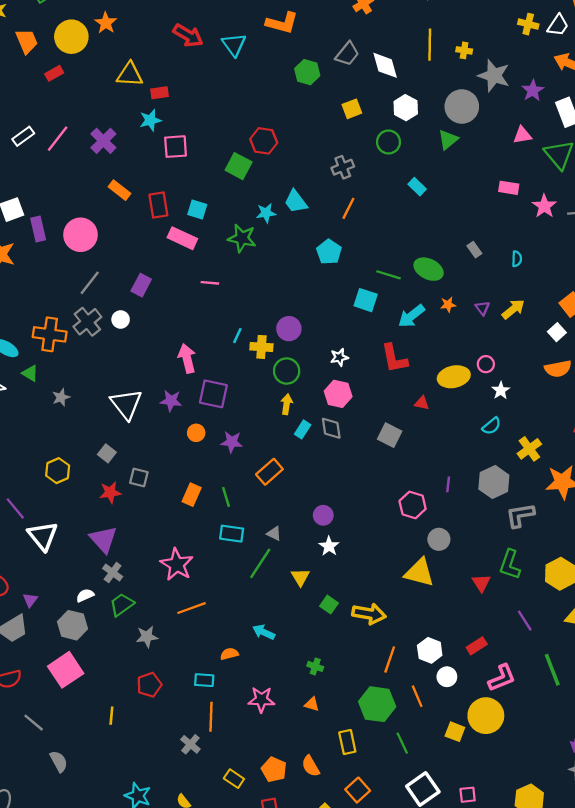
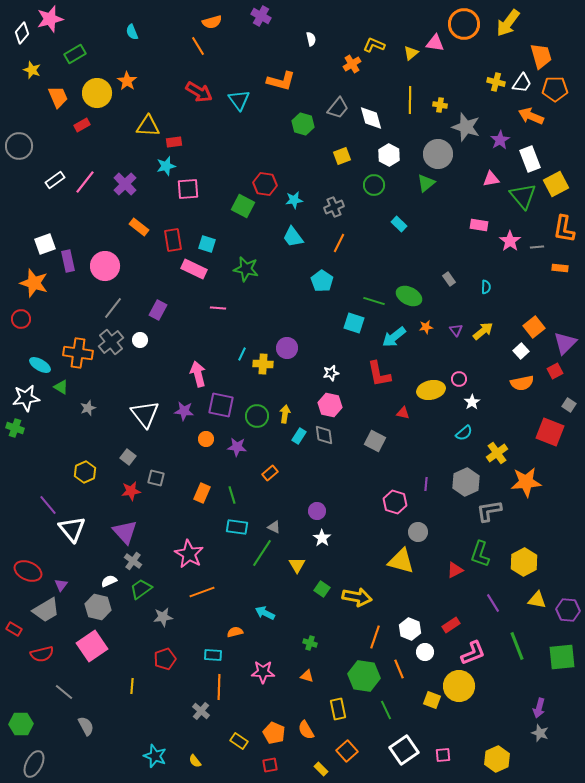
cyan star: (266, 213) -> (294, 200), moved
green circle: (287, 371) -> (257, 416), moved
orange rectangle: (269, 472) -> (270, 473), size x0.7
red triangle: (481, 583) -> (455, 570), turned 36

